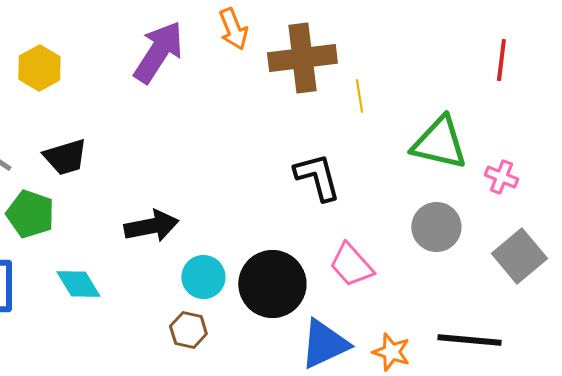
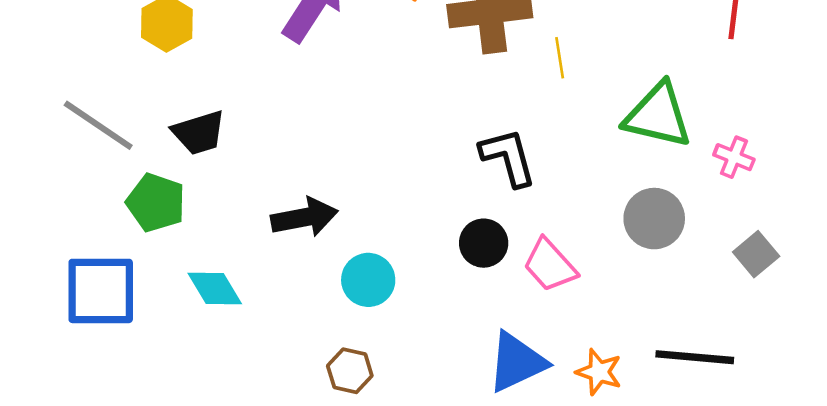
gray square: (519, 256) -> (756, 254), size x0.7
black circle: (272, 284) -> (484, 243), moved, size x0.6
brown hexagon: (188, 330) -> (350, 371), moved

